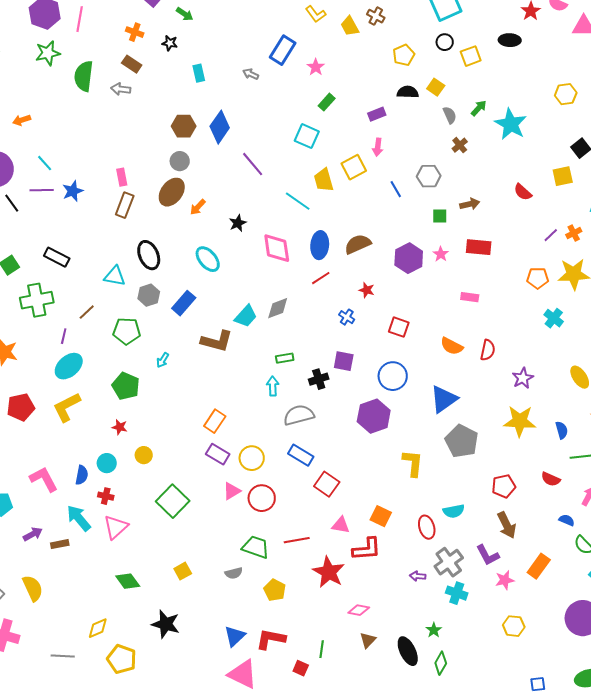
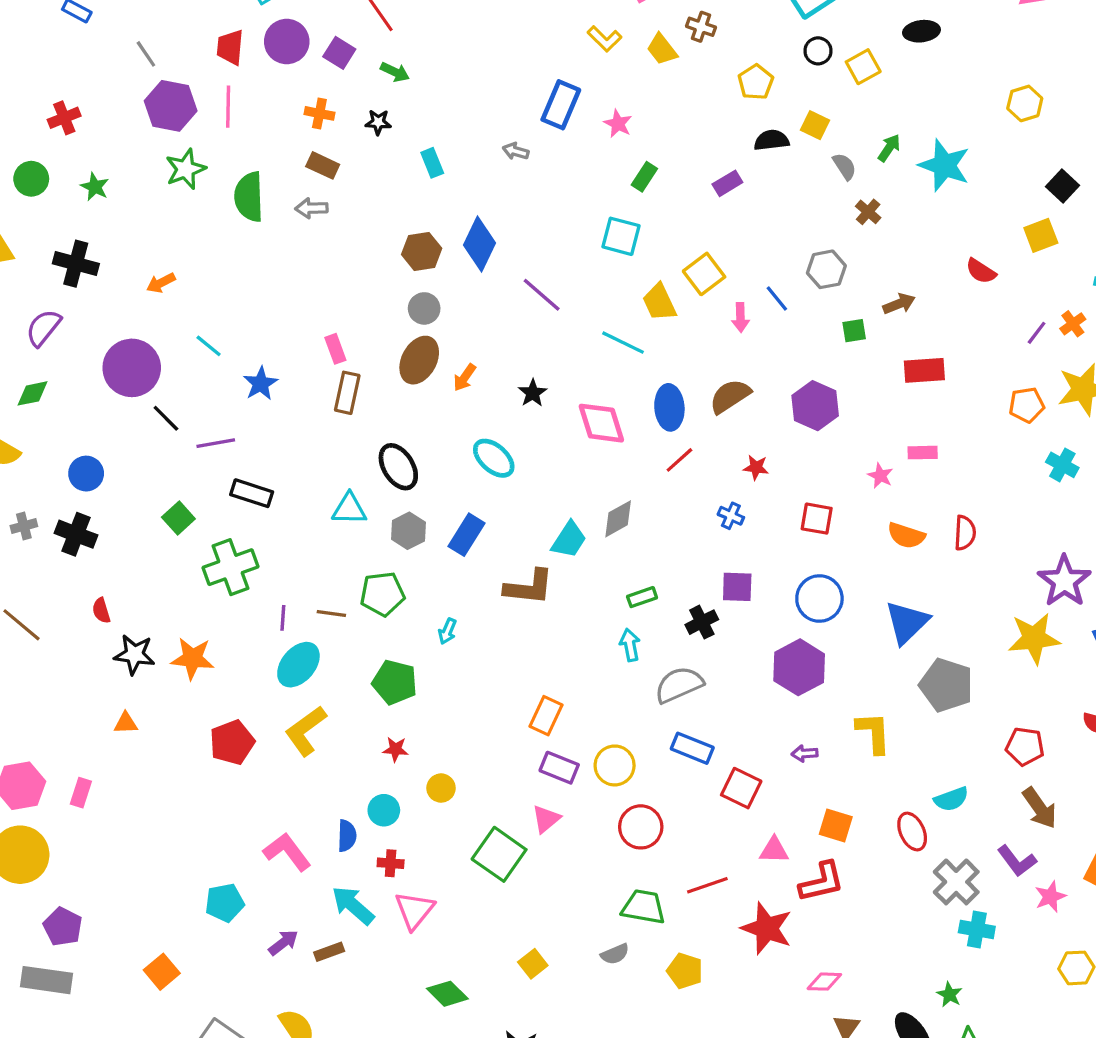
pink arrow: (378, 147) -> (740, 317), moved
purple line: (42, 190) -> (216, 443), moved
pink star: (441, 254) -> (880, 476), moved
brown line: (87, 312) -> (331, 613), moved, turned 60
purple star: (523, 378) -> (1064, 581), moved, size x1.5
red pentagon: (504, 486) -> (1025, 746), turned 30
pink triangle: (232, 491) -> (546, 819), moved
purple arrow: (418, 576) -> (805, 753), moved

